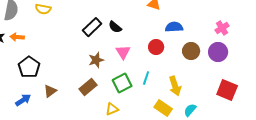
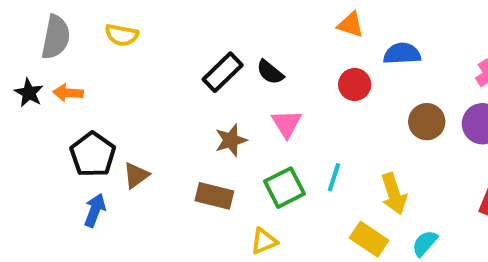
blue semicircle: (174, 27) -> (402, 54), moved
red circle: (156, 47) -> (355, 85), moved
brown rectangle: (88, 87) -> (214, 196), turned 54
brown triangle: (50, 91) -> (136, 175), moved
blue arrow: (23, 100) -> (95, 210), moved, turned -35

